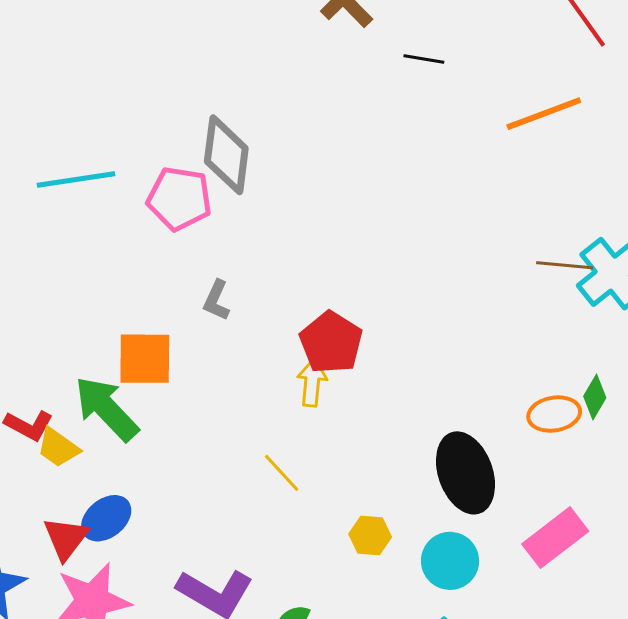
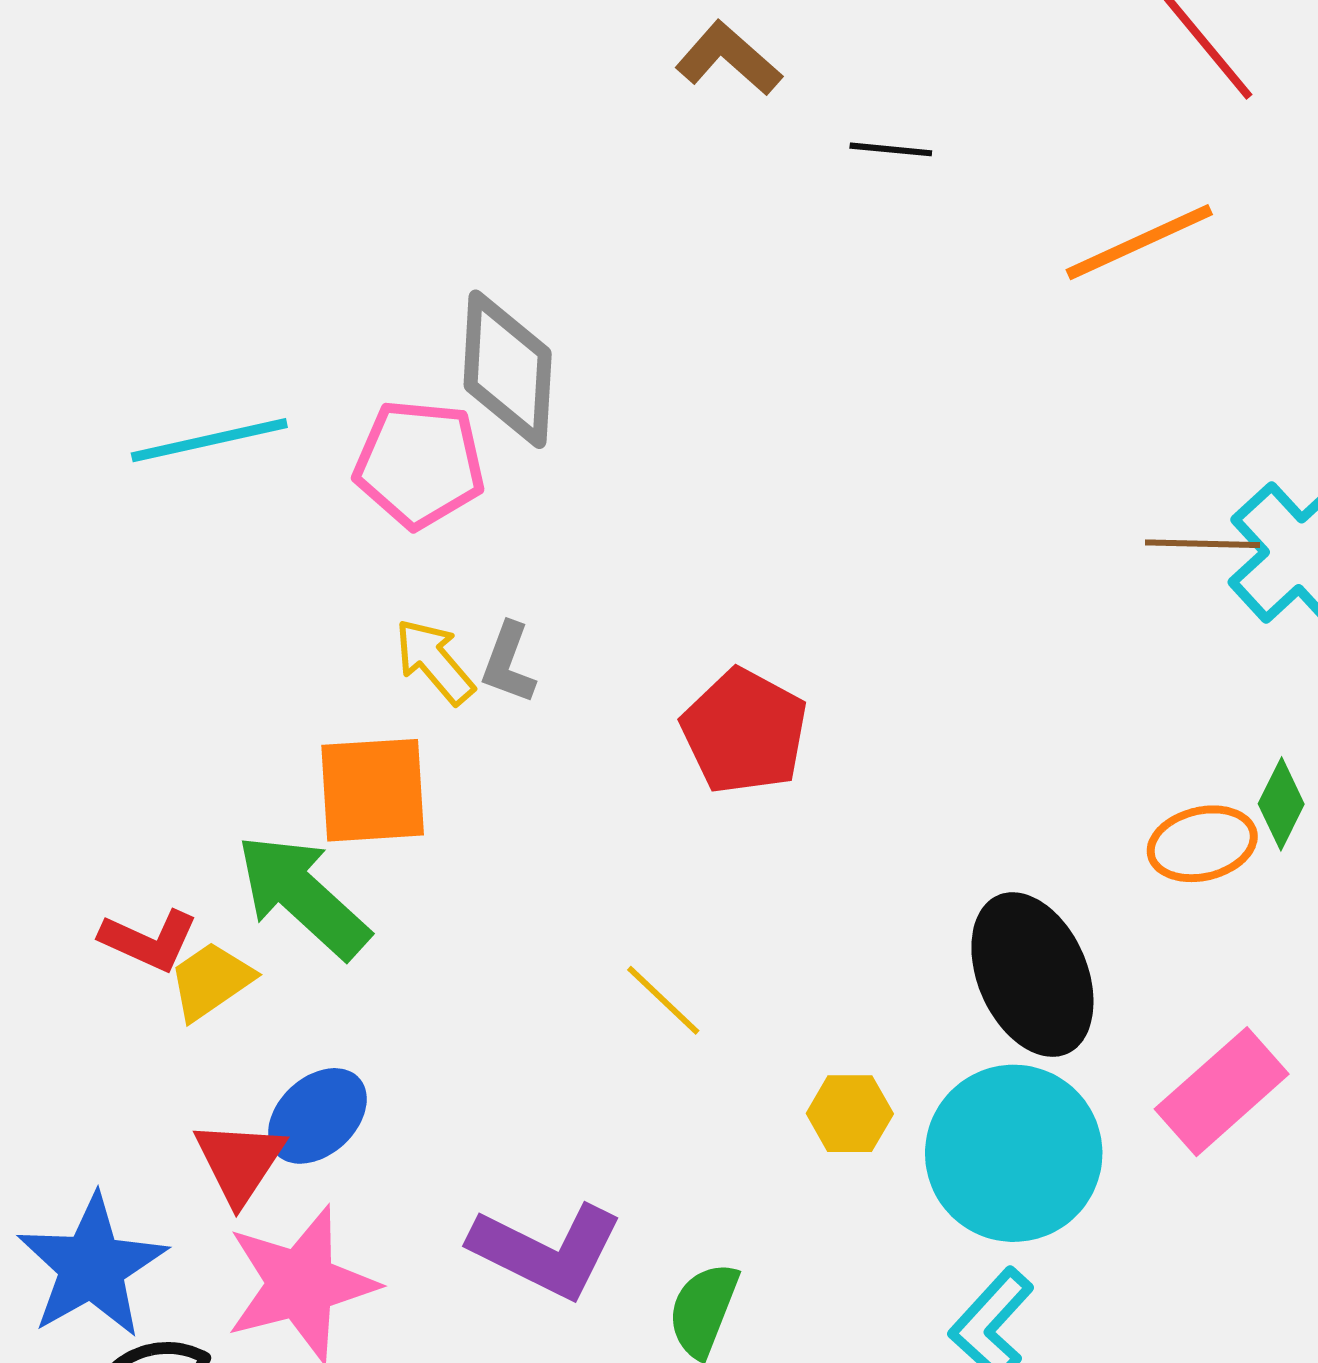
yellow arrow: (312, 383) -> (434, 661), moved, turned -42
yellow trapezoid: (58, 448) -> (211, 981), turned 114
cyan circle: (450, 561) -> (1014, 1153), size x1.5

